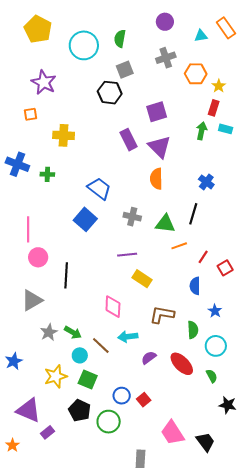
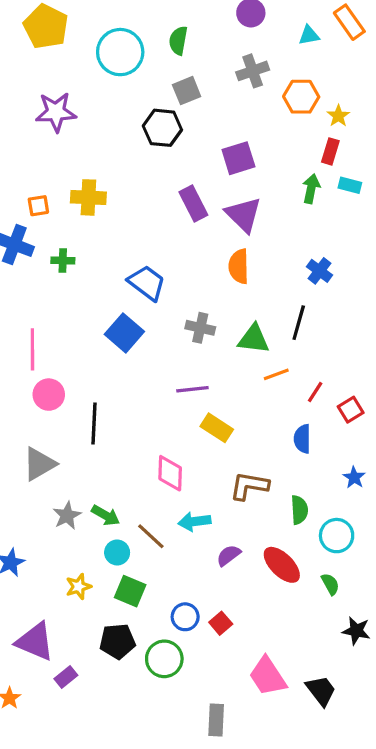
purple star: (44, 82) -> (56, 112), turned -30
orange square: (31, 114) -> (38, 206), moved
blue star: (215, 311) -> (354, 477), moved
yellow star: (56, 376) -> (78, 587), size x0.7
black pentagon: (80, 410) -> (117, 641), turned -30

